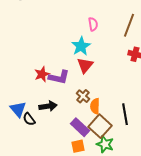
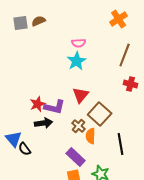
pink semicircle: (93, 24) -> (79, 43), moved, turned 96
cyan star: (81, 46) -> (77, 61), moved
black arrow: (48, 106) -> (44, 123), moved
brown square: (100, 126) -> (100, 114), moved

